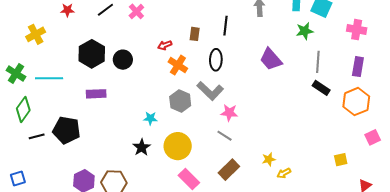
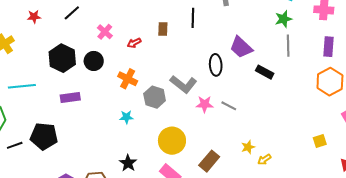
pink cross: (136, 11) -> (105, 32), moved
green star: (305, 31) -> (283, 19), moved
black ellipse: (216, 60) -> (216, 65), moved
orange cross: (178, 65) -> (128, 79), moved
black rectangle: (321, 88) -> (265, 72), moved
gray line: (225, 136) -> (229, 106), moved
yellow circle: (178, 146) -> (172, 141), moved
black star: (142, 147) -> (128, 163), moved

